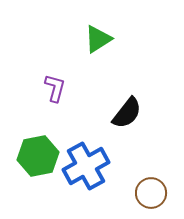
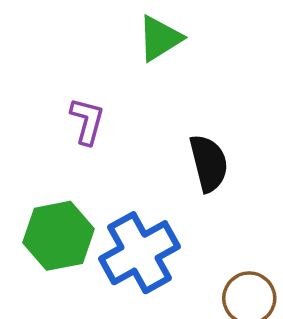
black semicircle: (127, 113) -> (209, 163), turned -52

